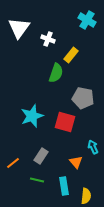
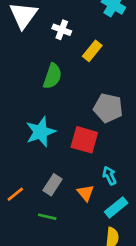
green semicircle: (56, 73) -> (52, 76), moved
cyan arrow: (93, 147) -> (109, 176), moved
orange triangle: (76, 162) -> (86, 193), moved
cyan rectangle: (64, 186) -> (116, 207), moved, turned 60

